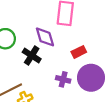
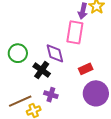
purple cross: (63, 79) -> (51, 95), moved

